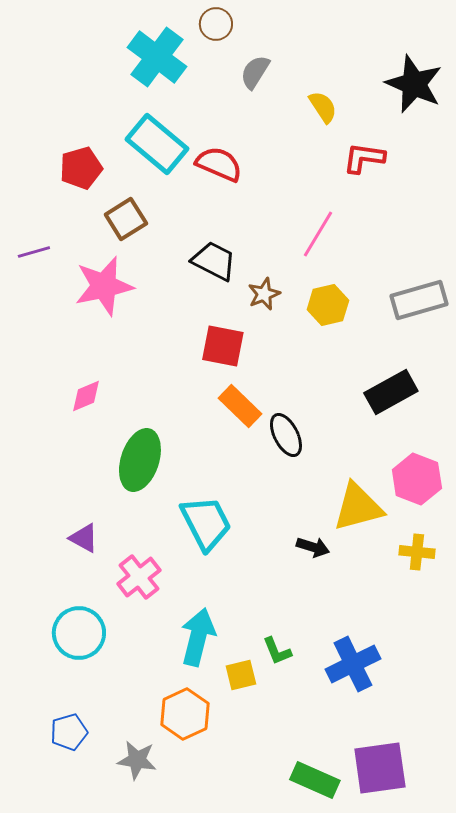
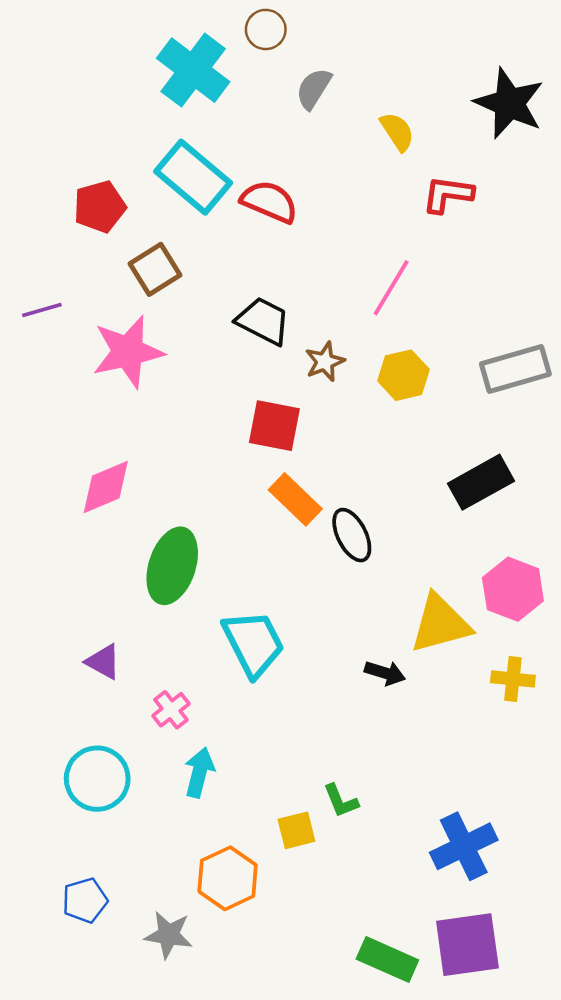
pink diamond: (86, 396) -> (106, 487), size x1.4
pink cross: (139, 577) -> (171, 710), size x0.7
cyan arrow: (198, 637) -> (199, 772), moved, size x0.7
blue cross: (353, 664) -> (464, 846), moved

